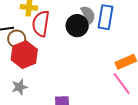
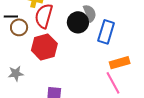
blue rectangle: (106, 17) -> (106, 32), moved
red hexagon: (24, 55) -> (44, 47), moved

